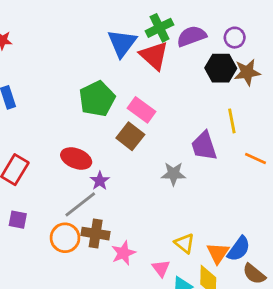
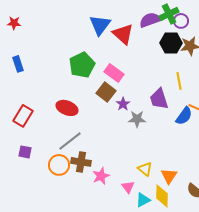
green cross: (160, 28) -> (169, 14), moved
purple star: (100, 181) -> (123, 104), moved
blue semicircle: (239, 249) -> (184, 116), moved

